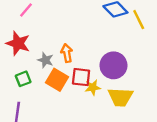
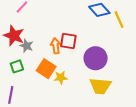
gray star: (45, 60) -> (27, 46), moved
red square: (81, 77) -> (68, 41), moved
yellow star: (93, 87) -> (61, 78), moved

